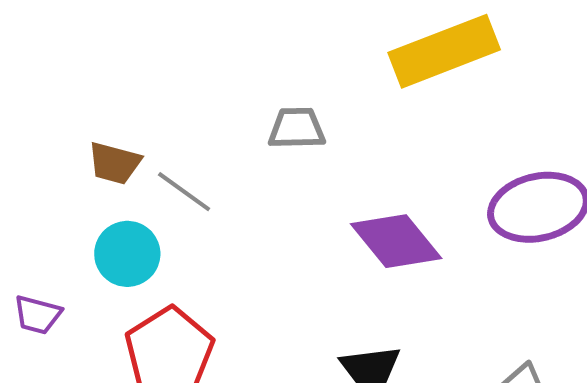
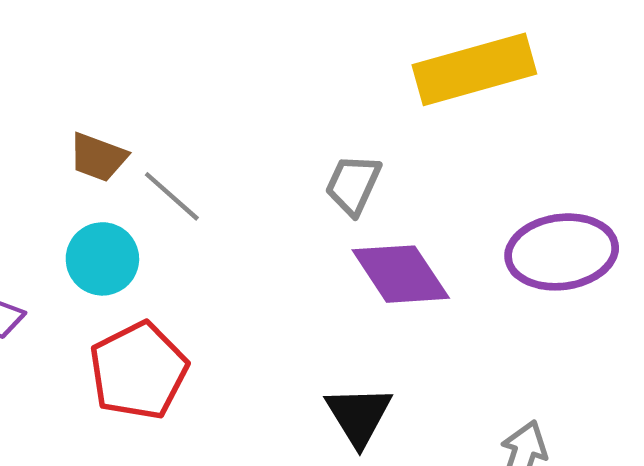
gray trapezoid: (297, 128) -> (353, 185), moved, turned -70

